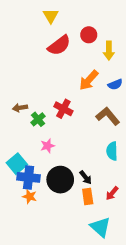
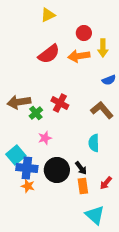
yellow triangle: (51, 16) -> (48, 15), turned 35
red semicircle: (59, 45) -> (49, 54), moved
orange arrow: (89, 80) -> (79, 56), moved, turned 40
brown arrow: (20, 108) -> (19, 102), size x1.6
cyan semicircle: (112, 151) -> (94, 143), moved

